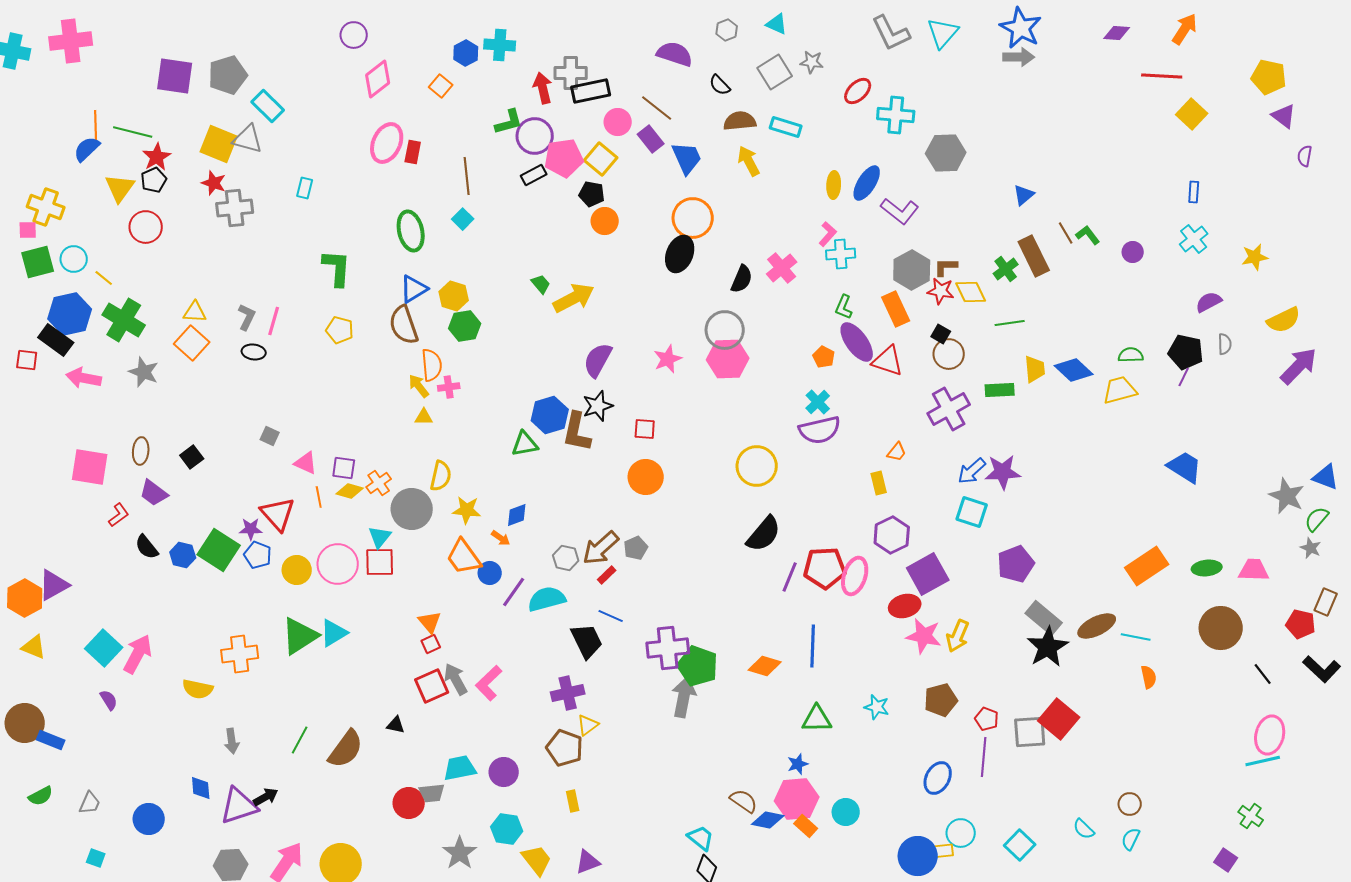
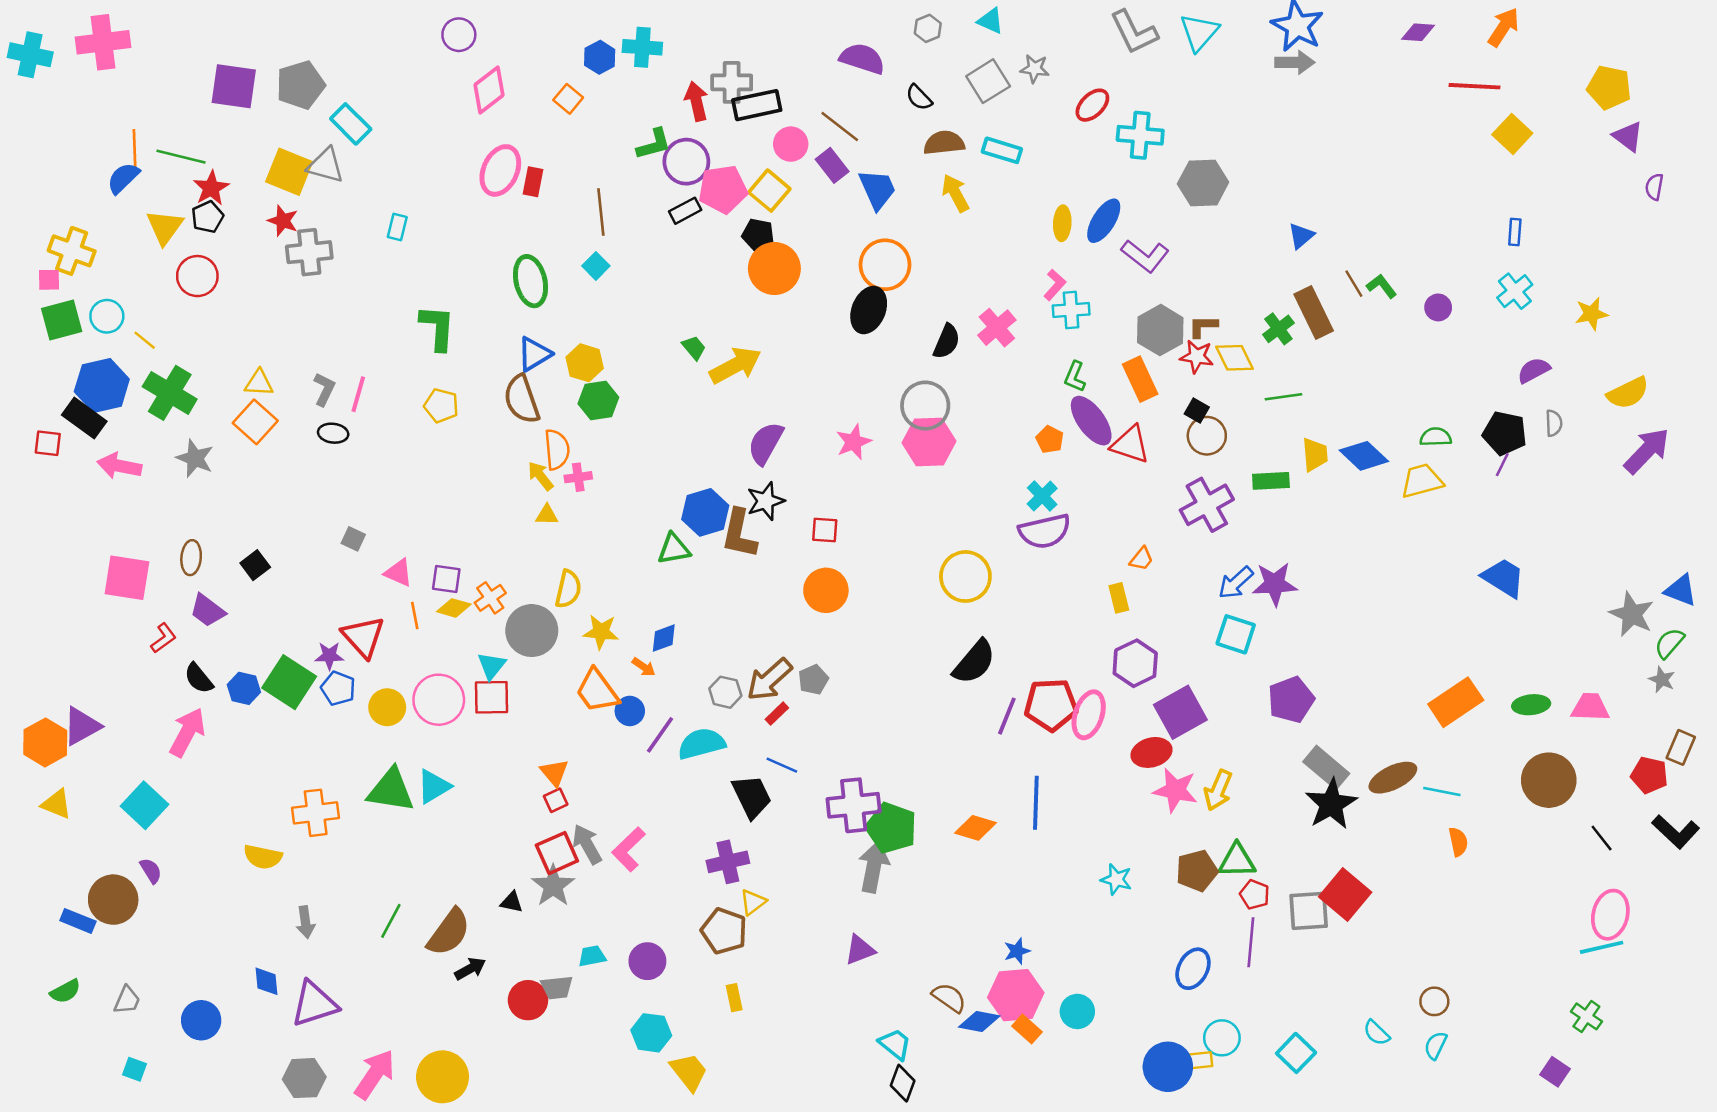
orange circle: (605, 221) -> (774, 269), size x1.5
green triangle: (300, 636) -> (391, 790), turned 42
pink arrow: (138, 654) -> (187, 732), moved
green triangle: (817, 719) -> (1237, 861), moved
brown circle: (25, 723) -> (113, 900), moved
cyan trapezoid: (460, 768) -> (592, 956), size x0.7
black arrow: (266, 797) -> (470, 969), moved
gray star: (460, 853) -> (553, 886), moved
purple triangle: (588, 862) -> (860, 950), moved

